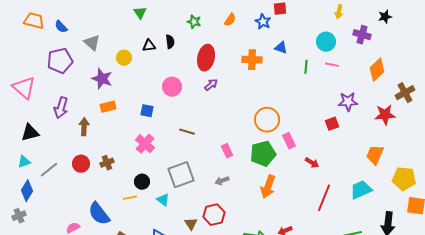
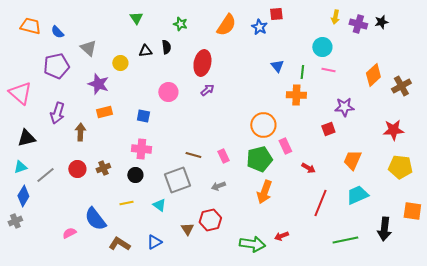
orange semicircle: (230, 20) -> (226, 25), size x1.6
green star: (194, 22) -> (180, 24), moved
purple cross: (362, 35) -> (358, 24), moved
blue triangle: (281, 48) -> (277, 66), moved, turned 32
orange cross: (252, 60) -> (296, 95), moved
brown cross: (405, 93) -> (401, 86), moved
red star: (385, 115) -> (393, 130), moved
brown line: (187, 132) -> (193, 155), moved
pink cross: (145, 144) -> (141, 149), turned -36
orange trapezoid: (375, 155) -> (352, 160), moved
yellow pentagon: (404, 179) -> (400, 167), moved
black circle: (142, 182) -> (135, 175), moved

